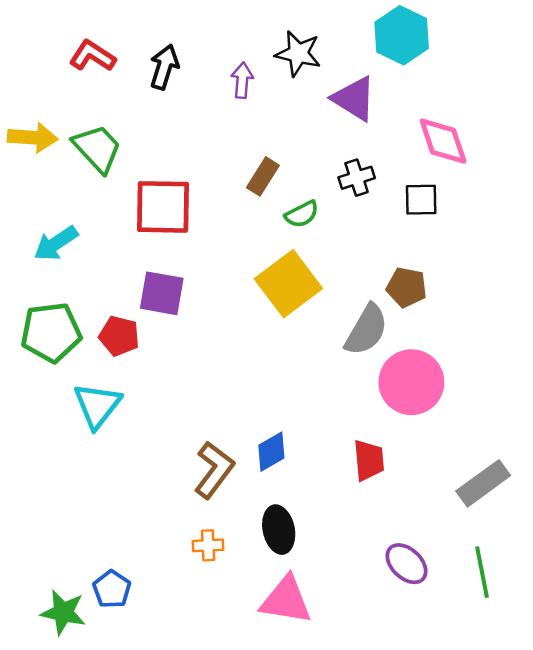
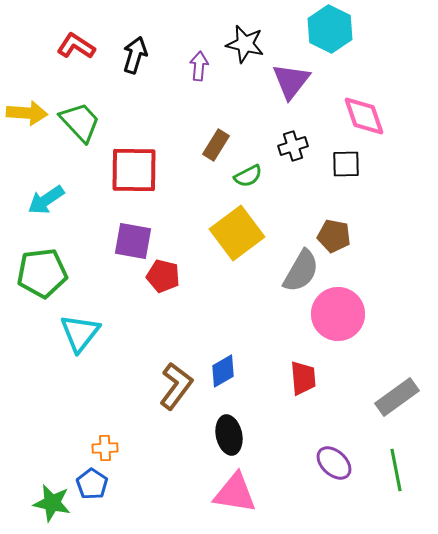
purple triangle: (354, 99) -> (291, 81), turned 36
red pentagon: (119, 336) -> (163, 276), moved
orange cross: (208, 545) -> (105, 448), moved

